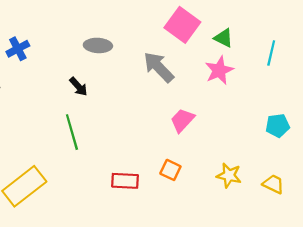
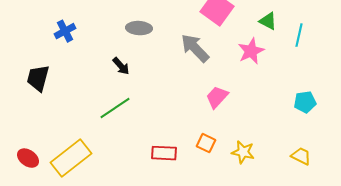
green triangle: (224, 38) -> (268, 21), moved
green line: (72, 132) -> (115, 108), turned 72
yellow star: (229, 175) -> (243, 152), moved

